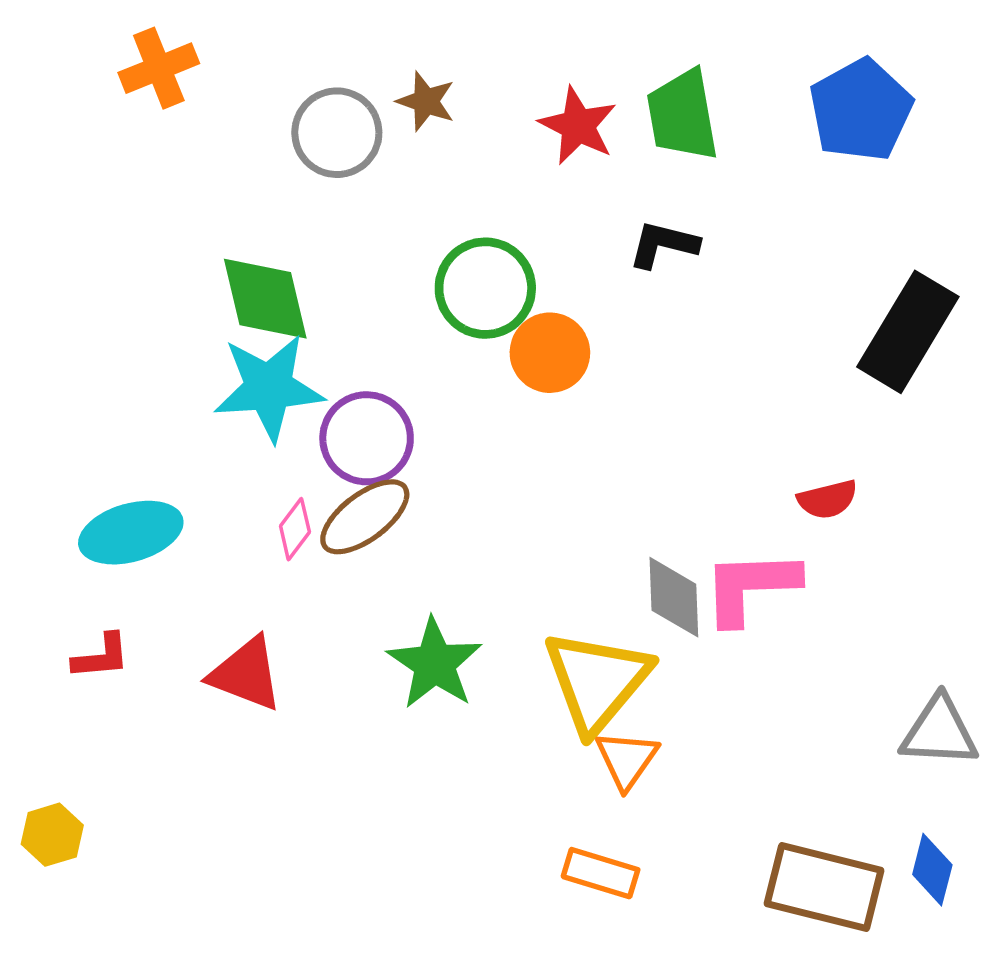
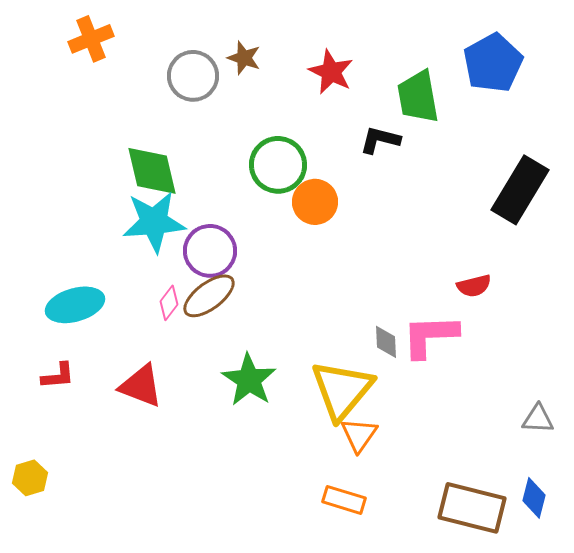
green trapezoid: (683, 115) -> (418, 97), moved
gray diamond: (674, 597) -> (386, 342), size x0.7
gray triangle: (939, 732) -> (538, 419), size x0.7

